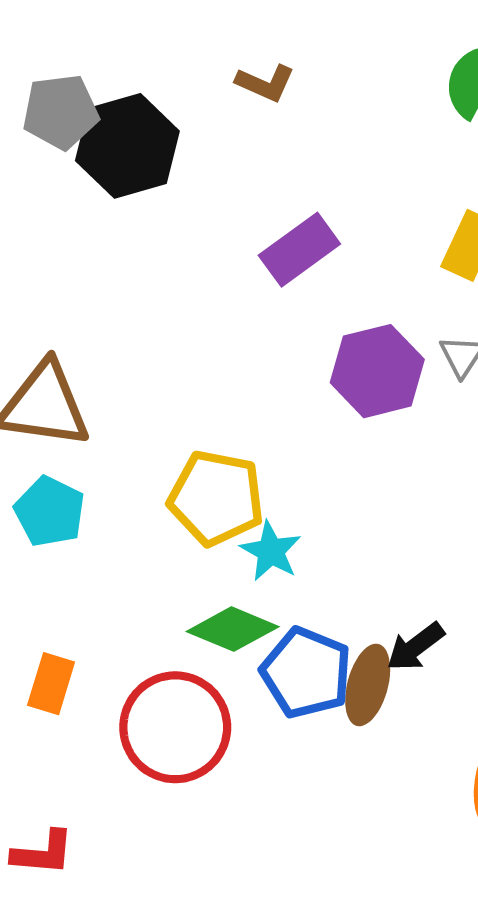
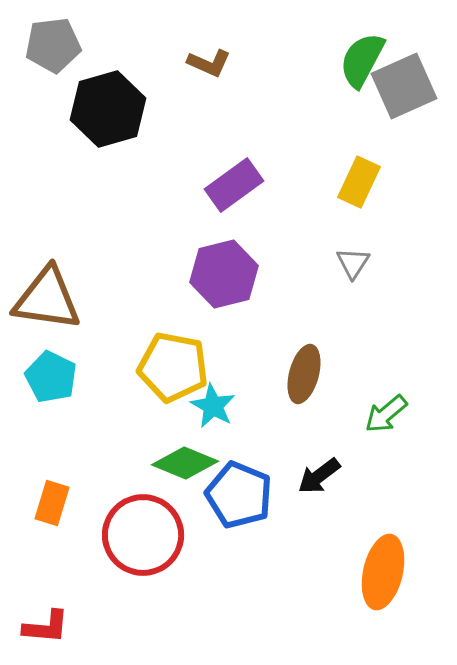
gray pentagon: (61, 112) -> (53, 45), moved
purple hexagon: (377, 371) -> (224, 274), moved
brown ellipse: (368, 685) -> (304, 374), moved

